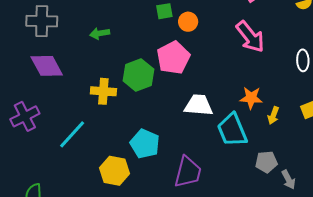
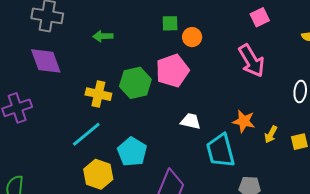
white trapezoid: (198, 105) -> (191, 121), size x0.7
yellow arrow: (273, 115) -> (271, 134), moved
cyan line: (72, 134) -> (86, 134), moved

